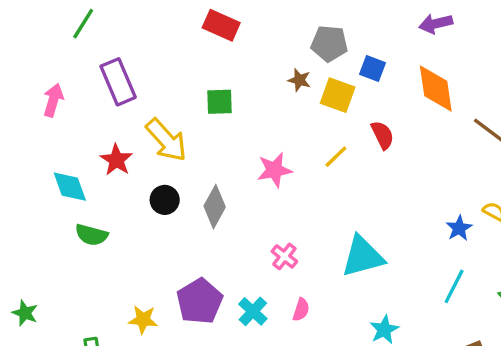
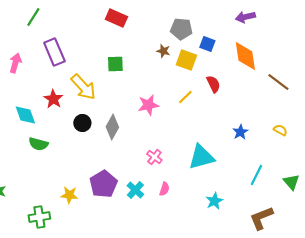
blue star: (459, 228) -> (240, 132), moved

